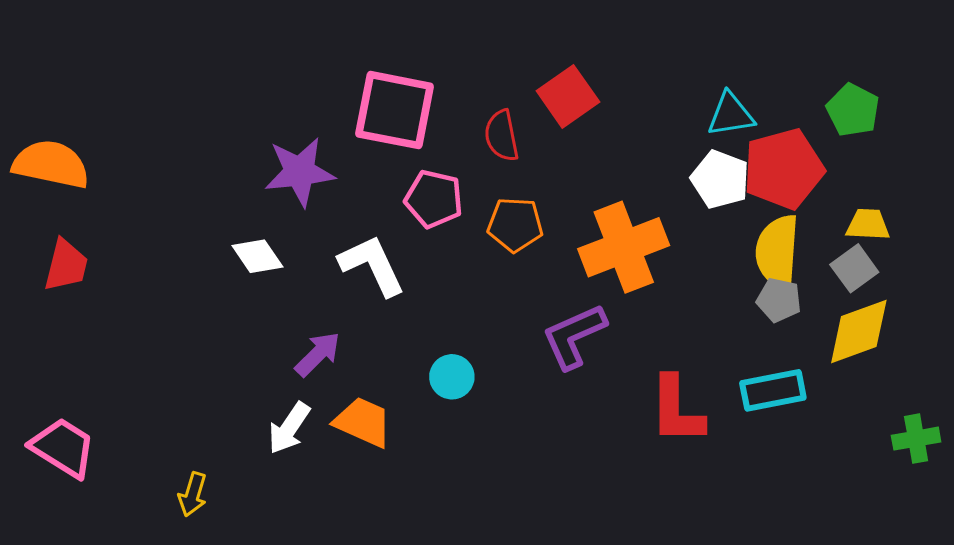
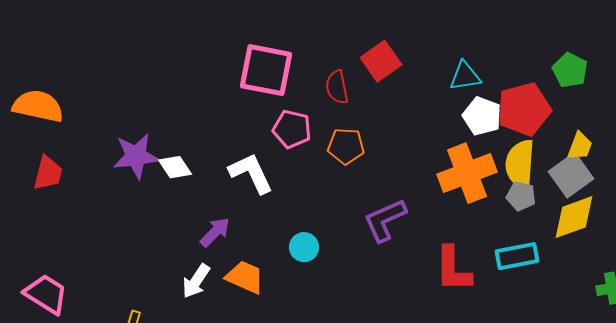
cyan triangle: (731, 115) -> (465, 76), moved
purple star: (300, 172) -> (136, 156), moved
yellow trapezoid: (868, 225) -> (580, 146), turned 108
orange cross: (624, 247) -> (467, 173), moved
gray square: (854, 268) -> (571, 175), size x1.4

